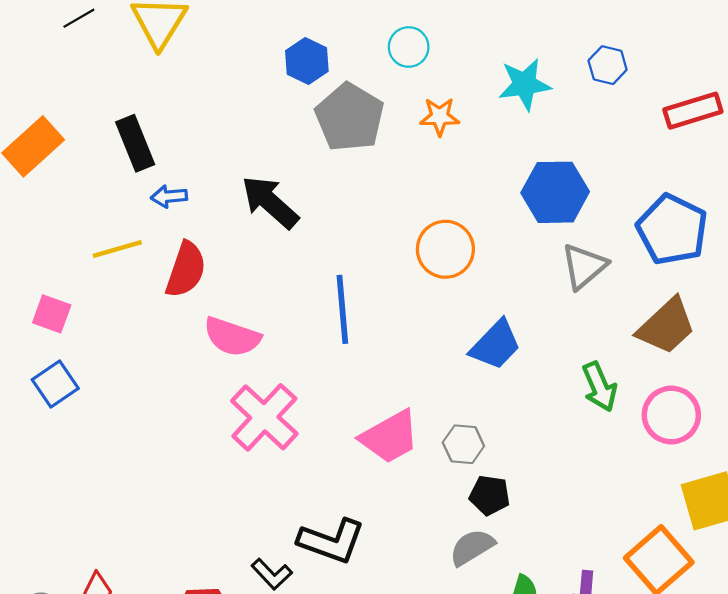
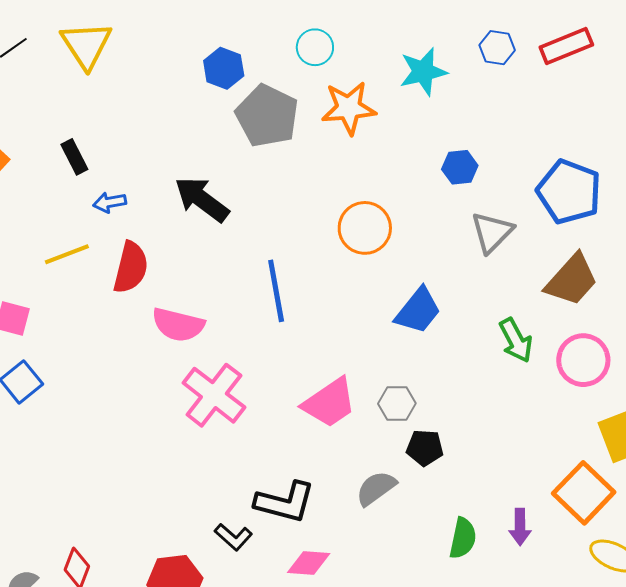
red rectangle: (693, 111) -> (566, 46), moved
orange star: (440, 117) -> (349, 108), size x1.5
black rectangle: (135, 143) -> (74, 157), size x0.7
blue hexagon: (555, 192) -> (460, 167), size x0.6
gray semicircle: (472, 547) -> (376, 488), moved

